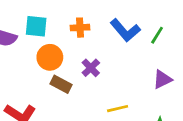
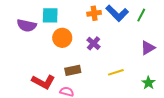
orange cross: (80, 28) -> (94, 13), moved
brown rectangle: (61, 84) -> (73, 70), moved, turned -35

